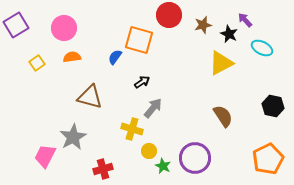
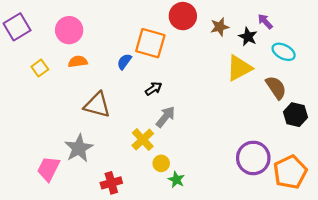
brown semicircle: (223, 116) -> (276, 88), moved
yellow cross: (132, 129) -> (143, 140), turned 30
purple circle: (195, 158) -> (253, 158), moved

